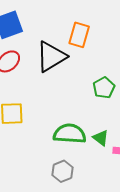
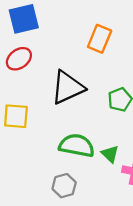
black triangle: (51, 57) -> (68, 87), moved

